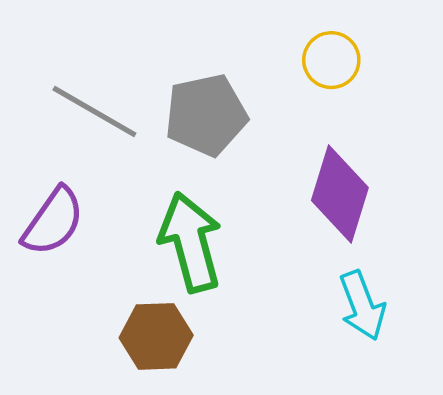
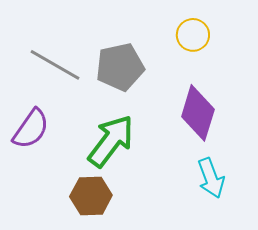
green arrow: (191, 242) -> (111, 141), turned 52

